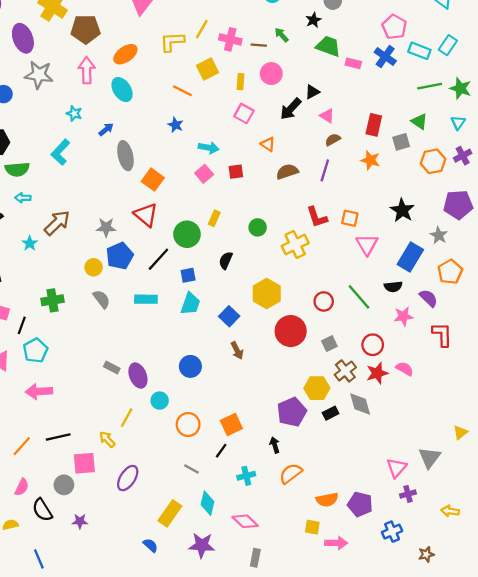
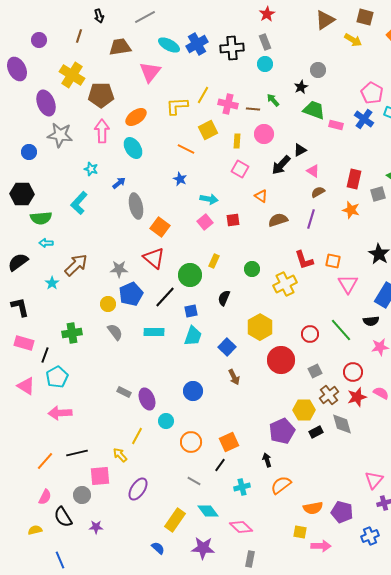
cyan diamond: (207, 503) -> (208, 511), turned -50

